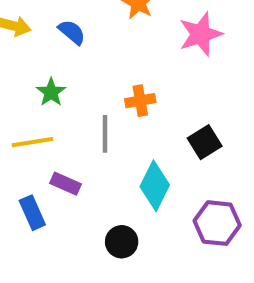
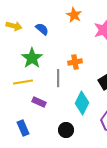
green star: (51, 92) -> (32, 58), size x1.5
blue rectangle: (32, 213) -> (23, 128), moved

